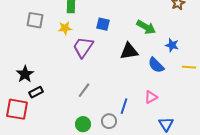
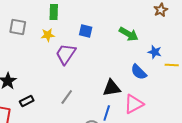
black triangle: (129, 51) -> (112, 88), moved
yellow line: (189, 67) -> (172, 65), moved
black rectangle: (36, 92) -> (27, 101), moved
pink triangle: (151, 97) -> (134, 104), size x1.5

